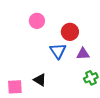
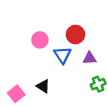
pink circle: (37, 21) -> (40, 40), moved
pink square: (15, 87) -> (16, 94), turned -35

